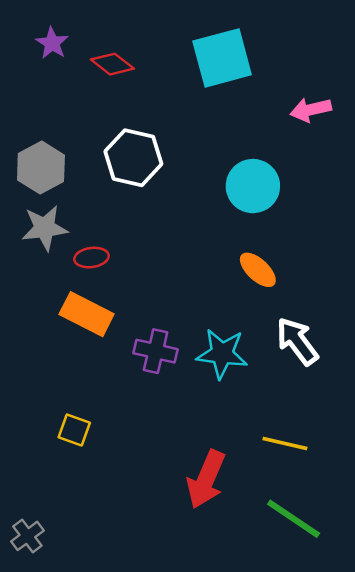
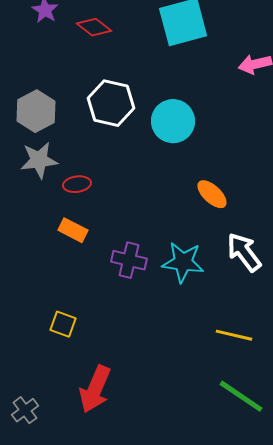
cyan circle: (253, 186) -> (173, 121), moved
orange rectangle: (87, 314) -> (73, 230), size x0.7
red arrow: (206, 479) -> (95, 389), moved

